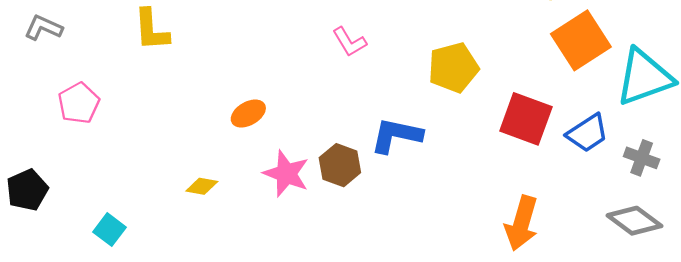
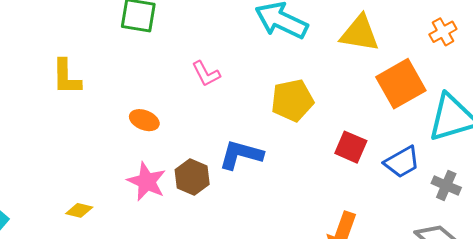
yellow L-shape: (151, 30) -> (66, 77), moved
orange ellipse: (248, 114) -> (144, 120), moved, turned 48
red square: (526, 119) -> (351, 147), size x0.7
yellow diamond: (202, 186) -> (79, 210), moved

